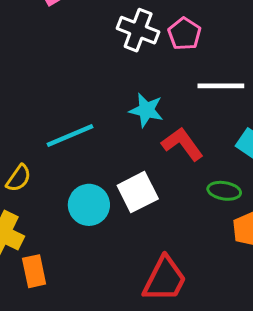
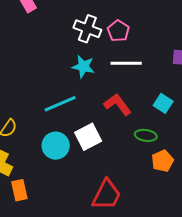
white line: (221, 86) -> (126, 63), moved
cyan star: (146, 110) -> (83, 67), moved
cyan line: (70, 136) -> (60, 104), moved

